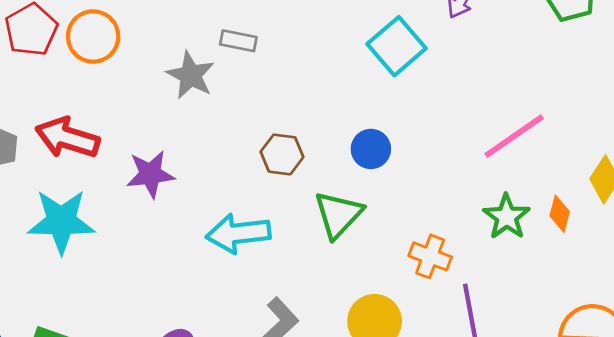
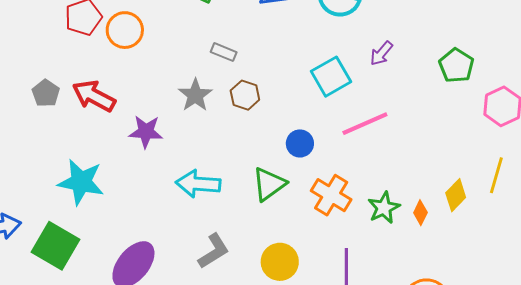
gray star: (191, 75) -> (195, 95), moved
pink line: (514, 136) -> (365, 124), moved
brown hexagon: (282, 154) -> (245, 95), moved
cyan star: (61, 221) -> (81, 182), moved
orange cross: (430, 256) -> (331, 195), moved, size x1.4

